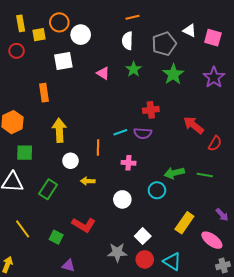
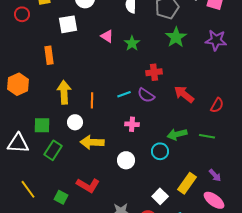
green star: (134, 69) -> (132, 43), moved
purple star: (214, 77) -> (216, 40), turned -30
red arrow: (194, 125) -> (184, 94), moved
purple semicircle: (143, 133) -> (146, 95), turned 30
orange line: (98, 148) -> (92, 100), moved
green square: (25, 153) -> (42, 125), moved
yellow arrow: (88, 181) -> (92, 142), size x1.6
purple arrow: (222, 215) -> (215, 175), moved
white square: (143, 236) -> (160, 196), moved

